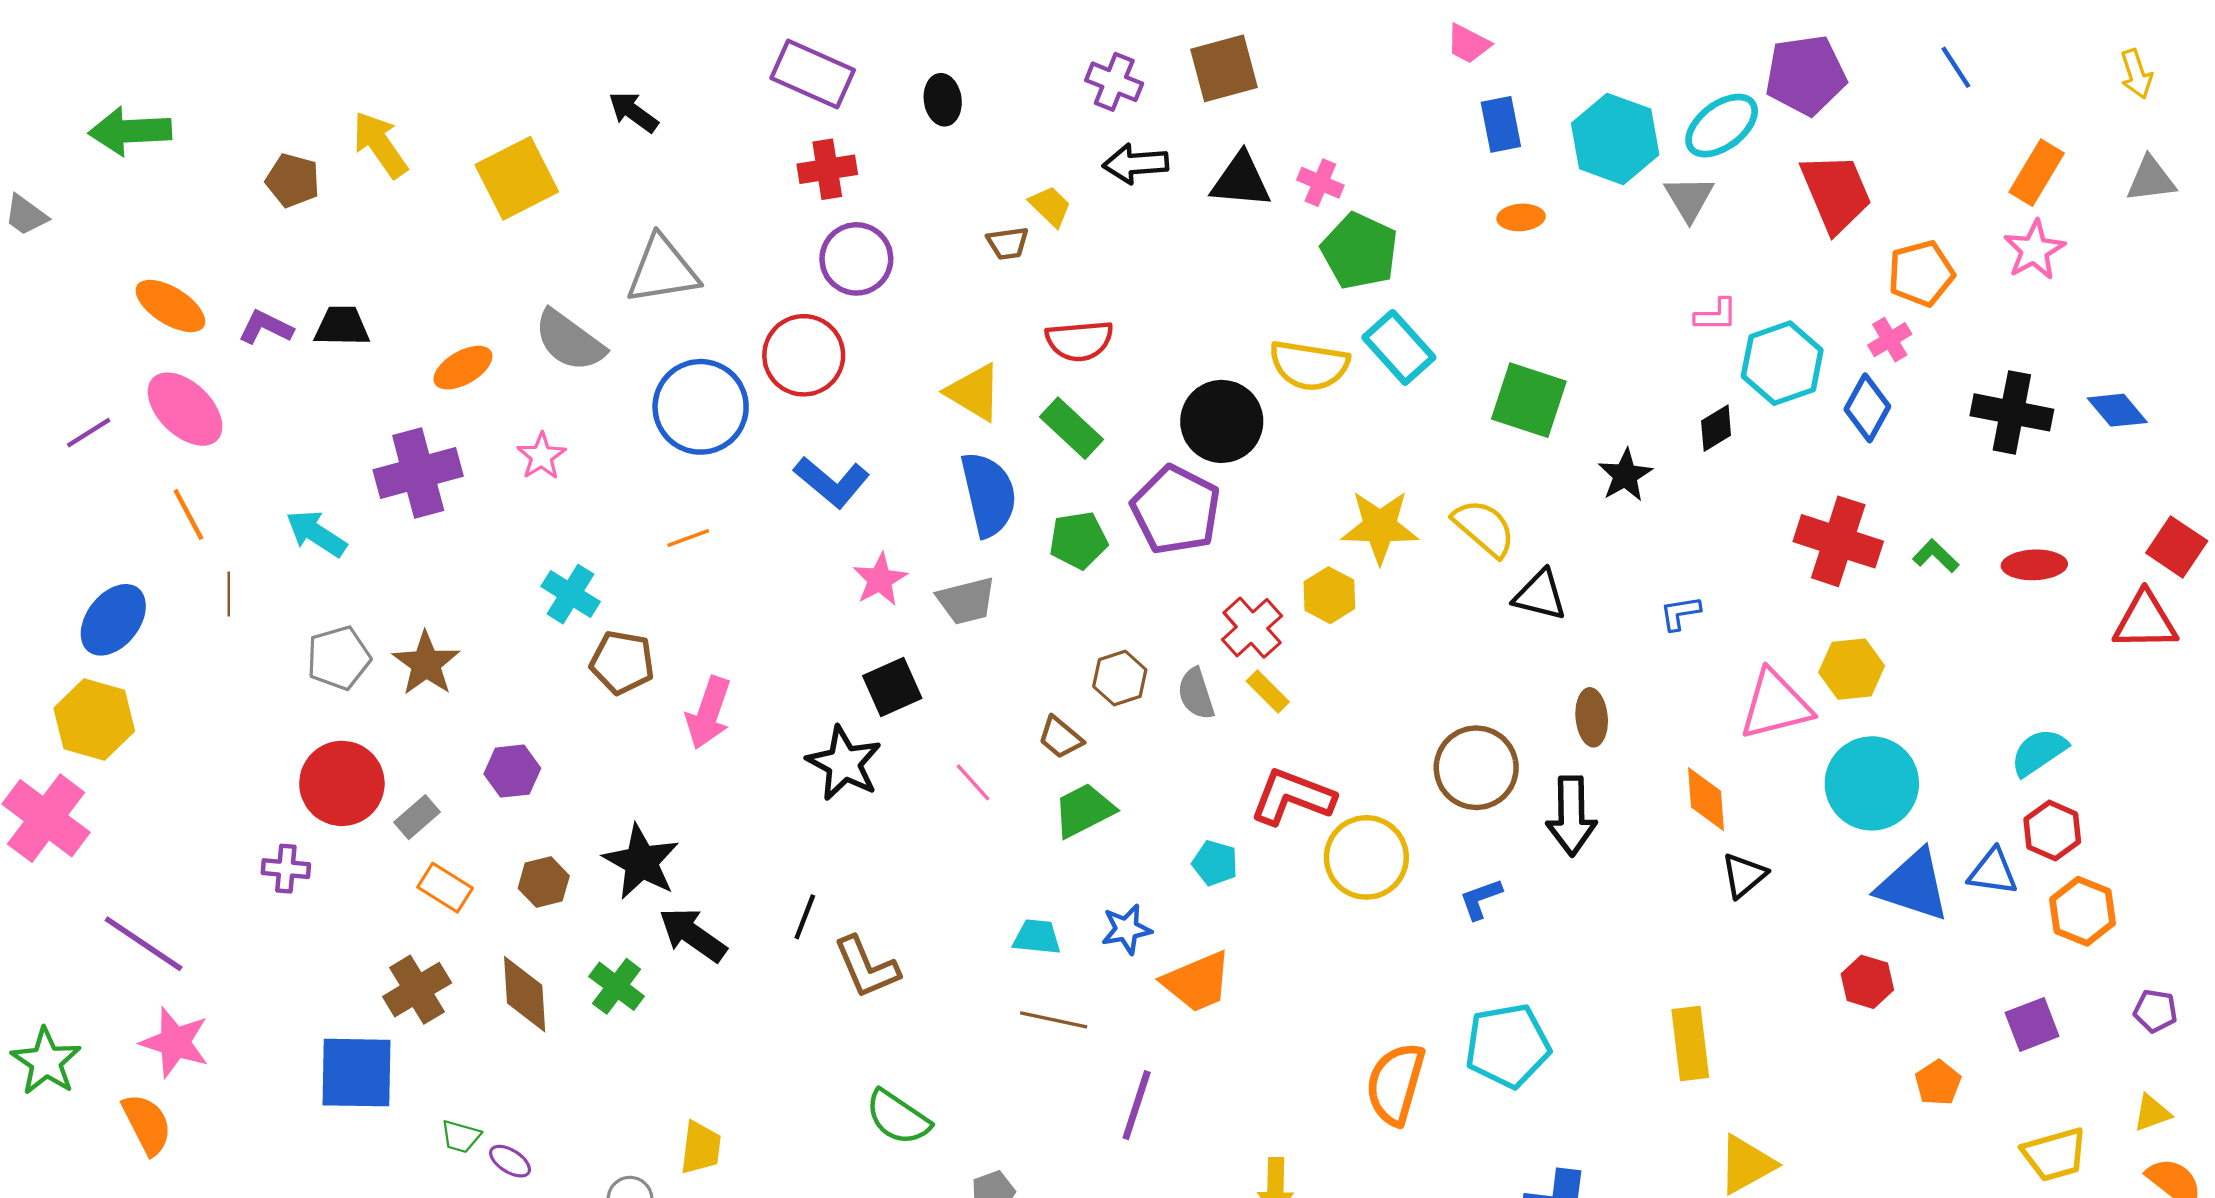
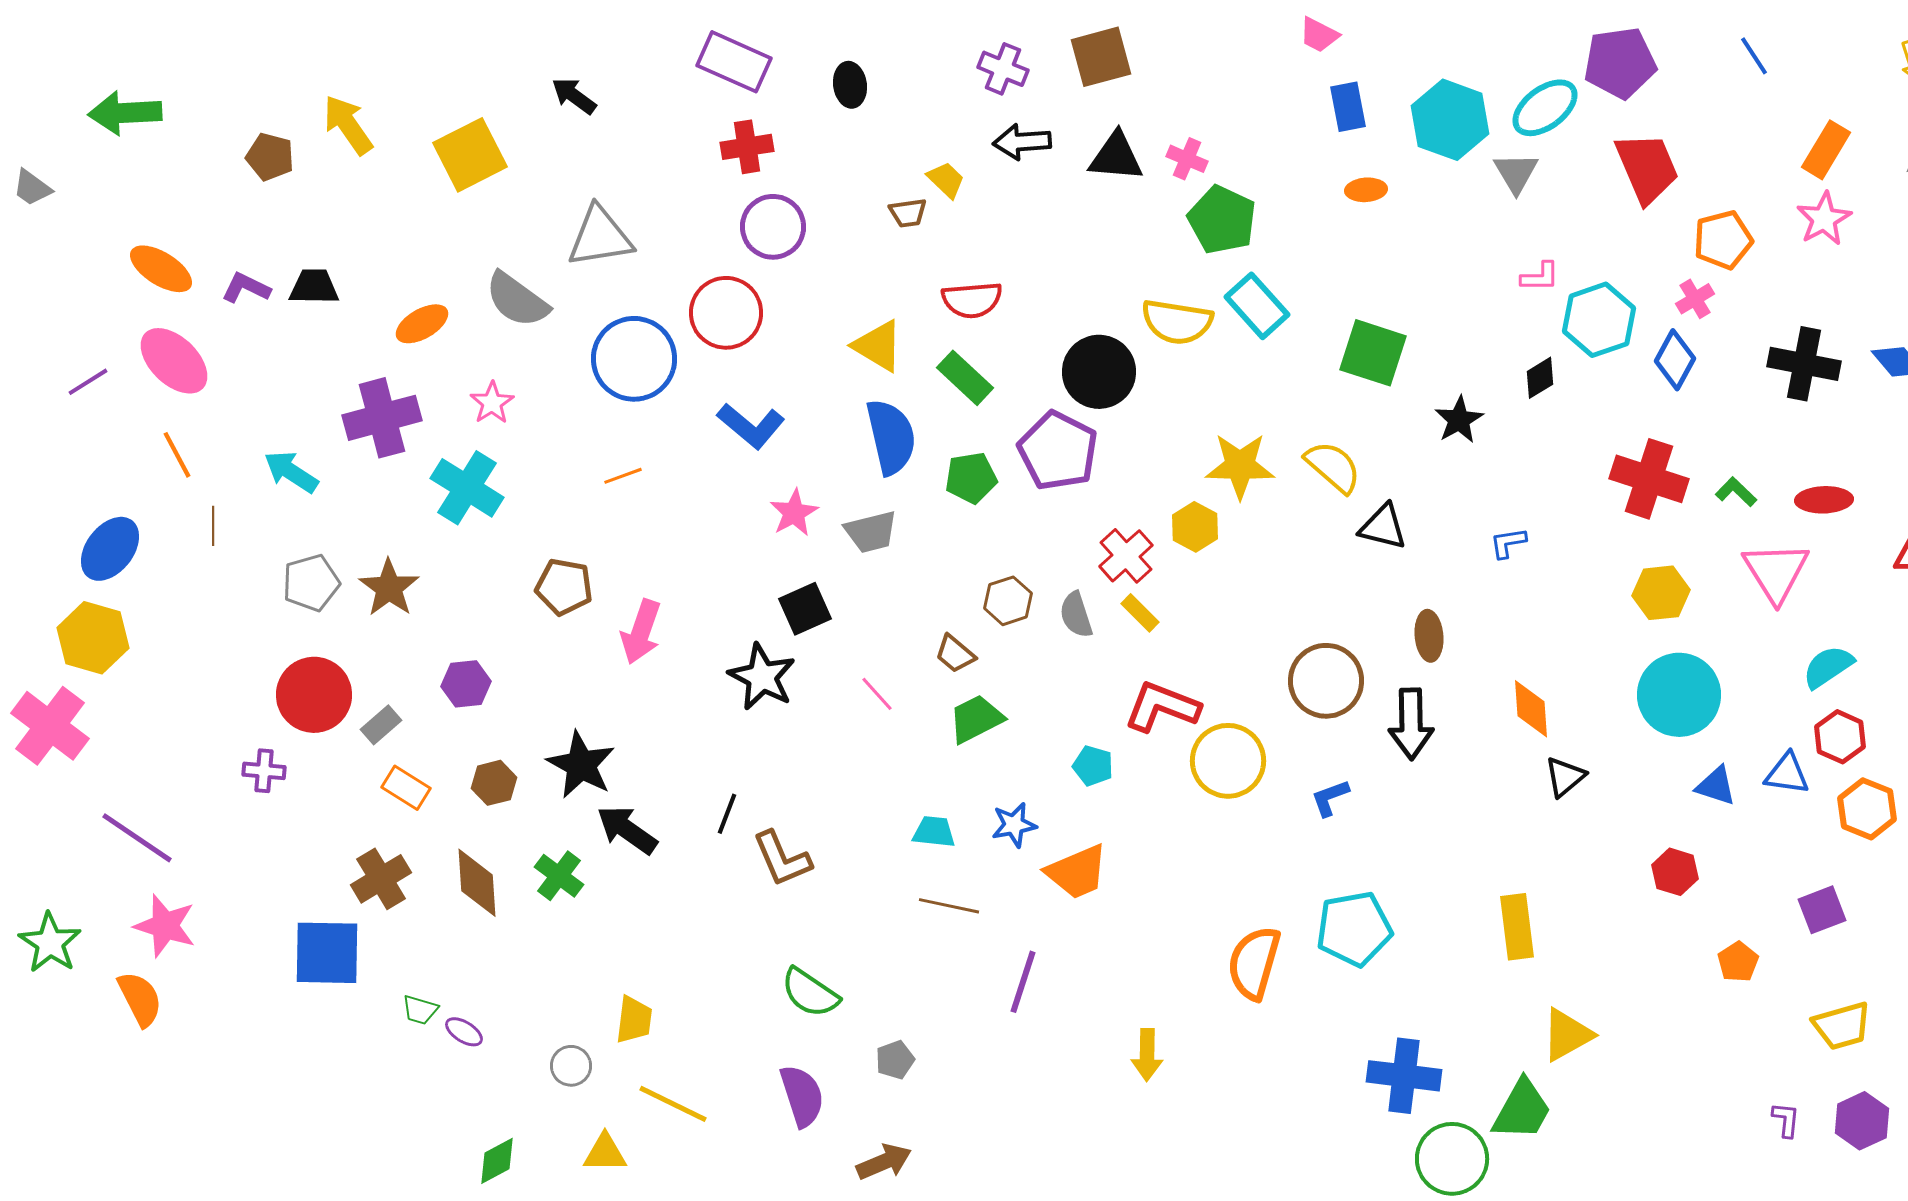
cyan cross: (571, 594) -> (467, 488), moved, size x1.4
pink triangle: (1775, 705) -> (1776, 572), moved, turned -48
blue triangle: (1913, 885) -> (1716, 786), size x0.6

